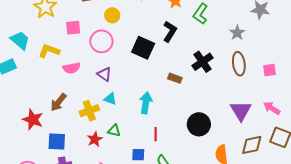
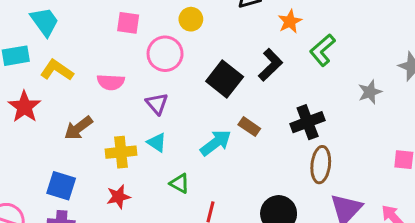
yellow L-shape: (49, 51) -> (57, 70), moved
brown ellipse: (239, 64) -> (321, 165), moved
brown rectangle: (175, 78) -> (249, 127), moved
cyan arrow: (146, 103) -> (216, 143), moved, turned 30
red star: (33, 120) -> (24, 107), moved
green triangle: (114, 131) -> (180, 183), moved

